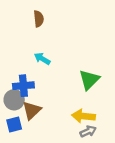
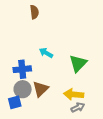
cyan arrow: (42, 59) -> (46, 53), moved
gray circle: (14, 100) -> (23, 89), moved
brown triangle: (32, 110) -> (41, 89), moved

